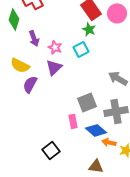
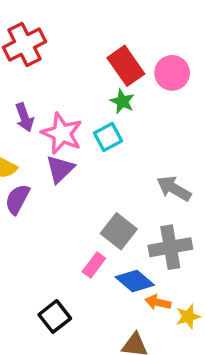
pink star: (55, 47) -> (62, 133), size x1.6
gray square: (87, 102) -> (119, 231), turned -30
pink rectangle: (73, 121) -> (94, 265), turned 48

